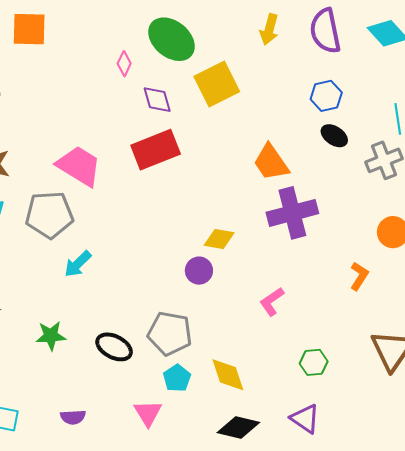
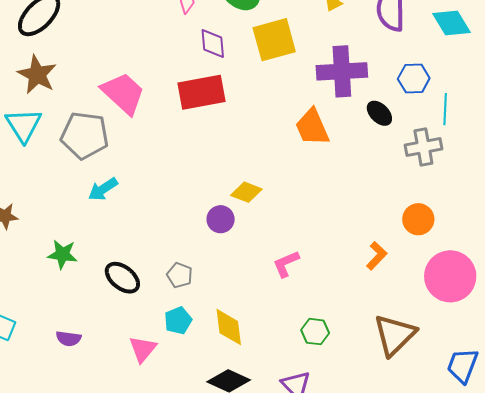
blue hexagon: (326, 96) -> (414, 78), moved
purple cross: (292, 213) -> (342, 71), moved
gray pentagon: (170, 333) -> (180, 275), size x0.6

